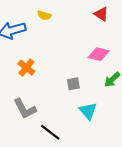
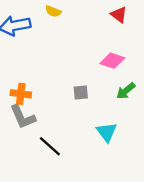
orange cross: (26, 68) -> (21, 94), moved, turned -36
cyan triangle: (88, 111) -> (107, 132), moved

